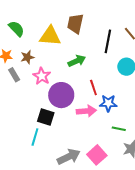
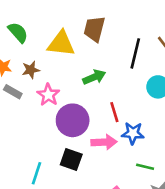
gray rectangle: (14, 75) -> (13, 92), turned -32
black square: (46, 117) -> (71, 160), moved

